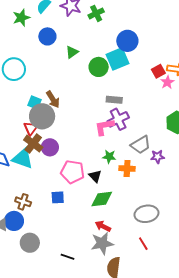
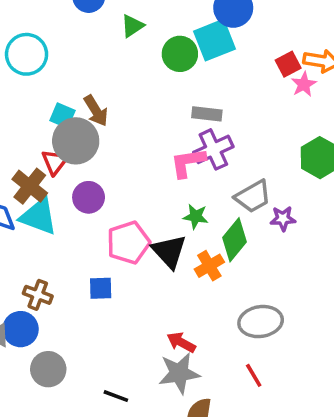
brown cross: (33, 144) -> (30, 186), moved
orange cross: (127, 169) -> (209, 266), moved, turned -35
pink pentagon: (72, 172) -> (128, 243), turned -30
black triangle: (95, 176) -> (169, 251), size x1.5
green diamond: (102, 199) -> (235, 240), moved, turned -45

